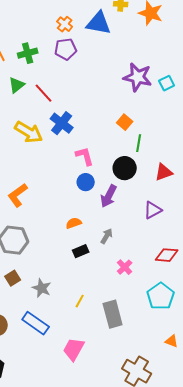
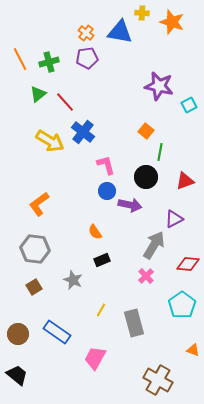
cyan square: (167, 83) -> (189, 105), moved
purple arrow: (109, 196) -> (130, 205), turned -105
orange semicircle: (74, 223) -> (95, 232), turned -105
gray arrow: (107, 236) -> (154, 245), moved, size x1.8
gray star: (42, 288) -> (73, 280), moved

